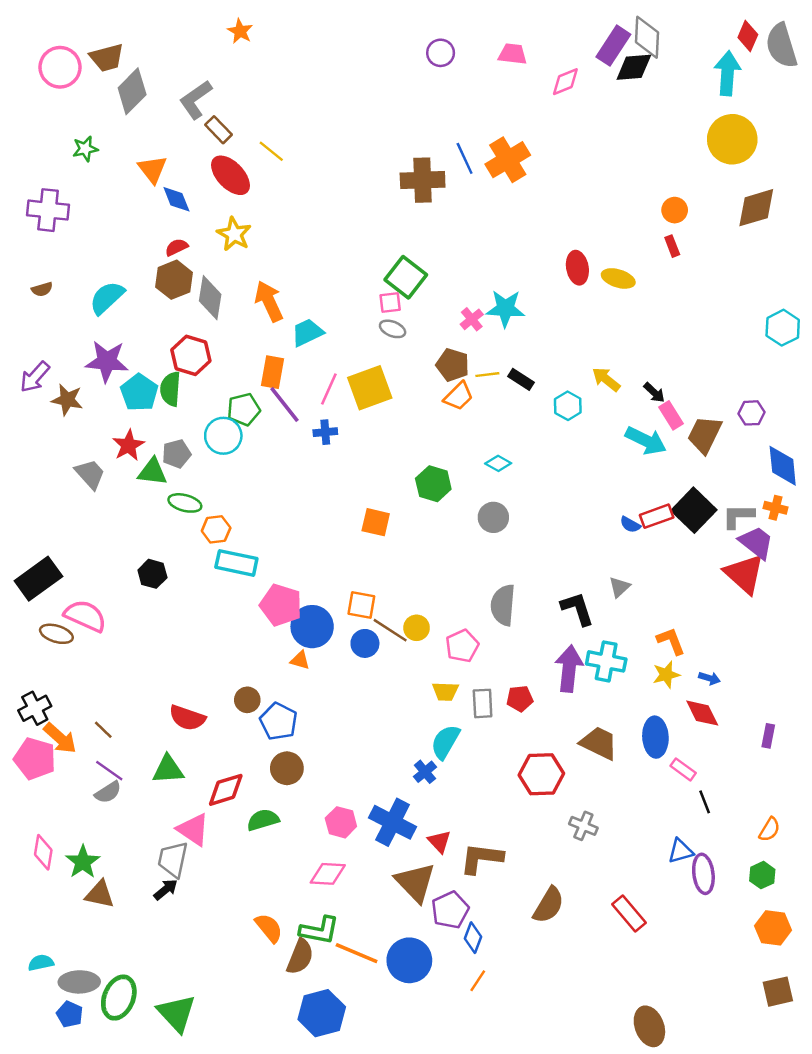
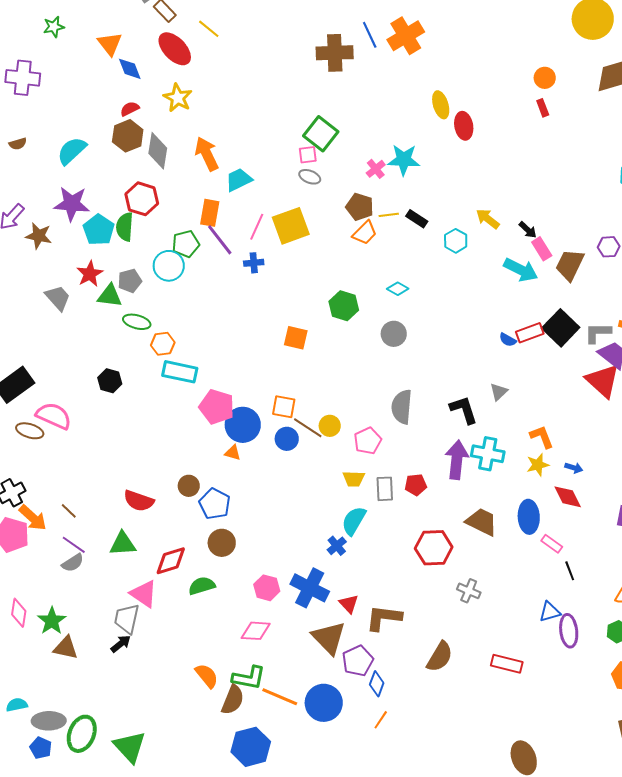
yellow ellipse: (618, 278) -> (441, 105), moved, turned 56
red rectangle: (629, 914) -> (507, 664), turned -36

